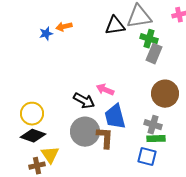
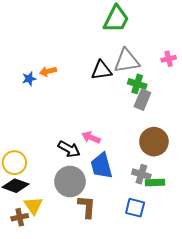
brown L-shape: (105, 138) -> (87, 207), moved
green rectangle: (156, 139) -> (155, 183), moved

